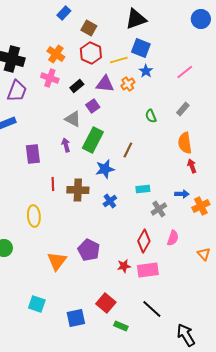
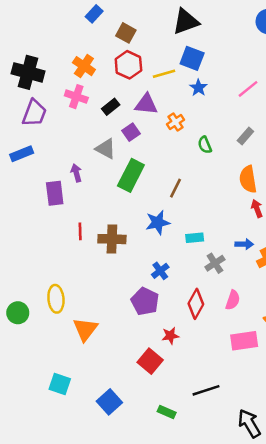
orange cross: (128, 84) -> (176, 122), moved
purple arrow: (66, 145) -> (76, 173), moved
blue star: (105, 169) -> (158, 222), moved
blue cross: (110, 201) -> (160, 271), moved
yellow ellipse: (34, 216) -> (56, 299), moved
purple pentagon: (89, 250) -> (145, 301), moved
pink rectangle: (148, 270) -> (244, 341), moved
red square: (106, 303) -> (150, 361), moved
black line: (152, 309) -> (206, 390), turned -60
blue square: (76, 318) -> (109, 402), turned -30

